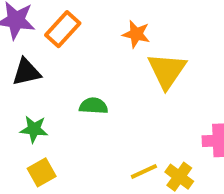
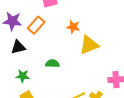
yellow triangle: (167, 71) -> (89, 45), turned 35

